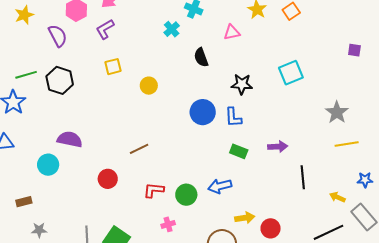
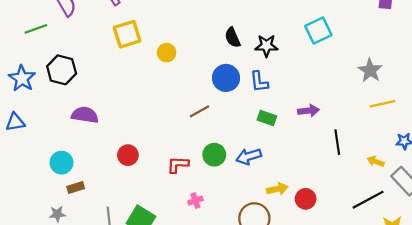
black semicircle: (201, 57) -> (233, 37), moved
yellow square: (113, 67) -> (127, 34), size x1.5
green line: (26, 75) -> (36, 29), moved
black hexagon: (60, 80) -> (62, 70), moved
brown line: (139, 149) -> (200, 111), moved
cyan circle: (48, 165) -> (62, 163), moved
green circle: (186, 195) -> (214, 155), moved
brown rectangle: (24, 202) -> (76, 188), moved

